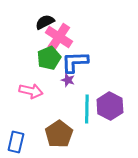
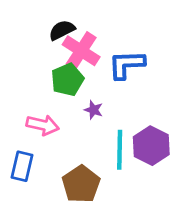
blue L-shape: (75, 62) -> (127, 64), moved
blue rectangle: (16, 142) -> (22, 166), moved

